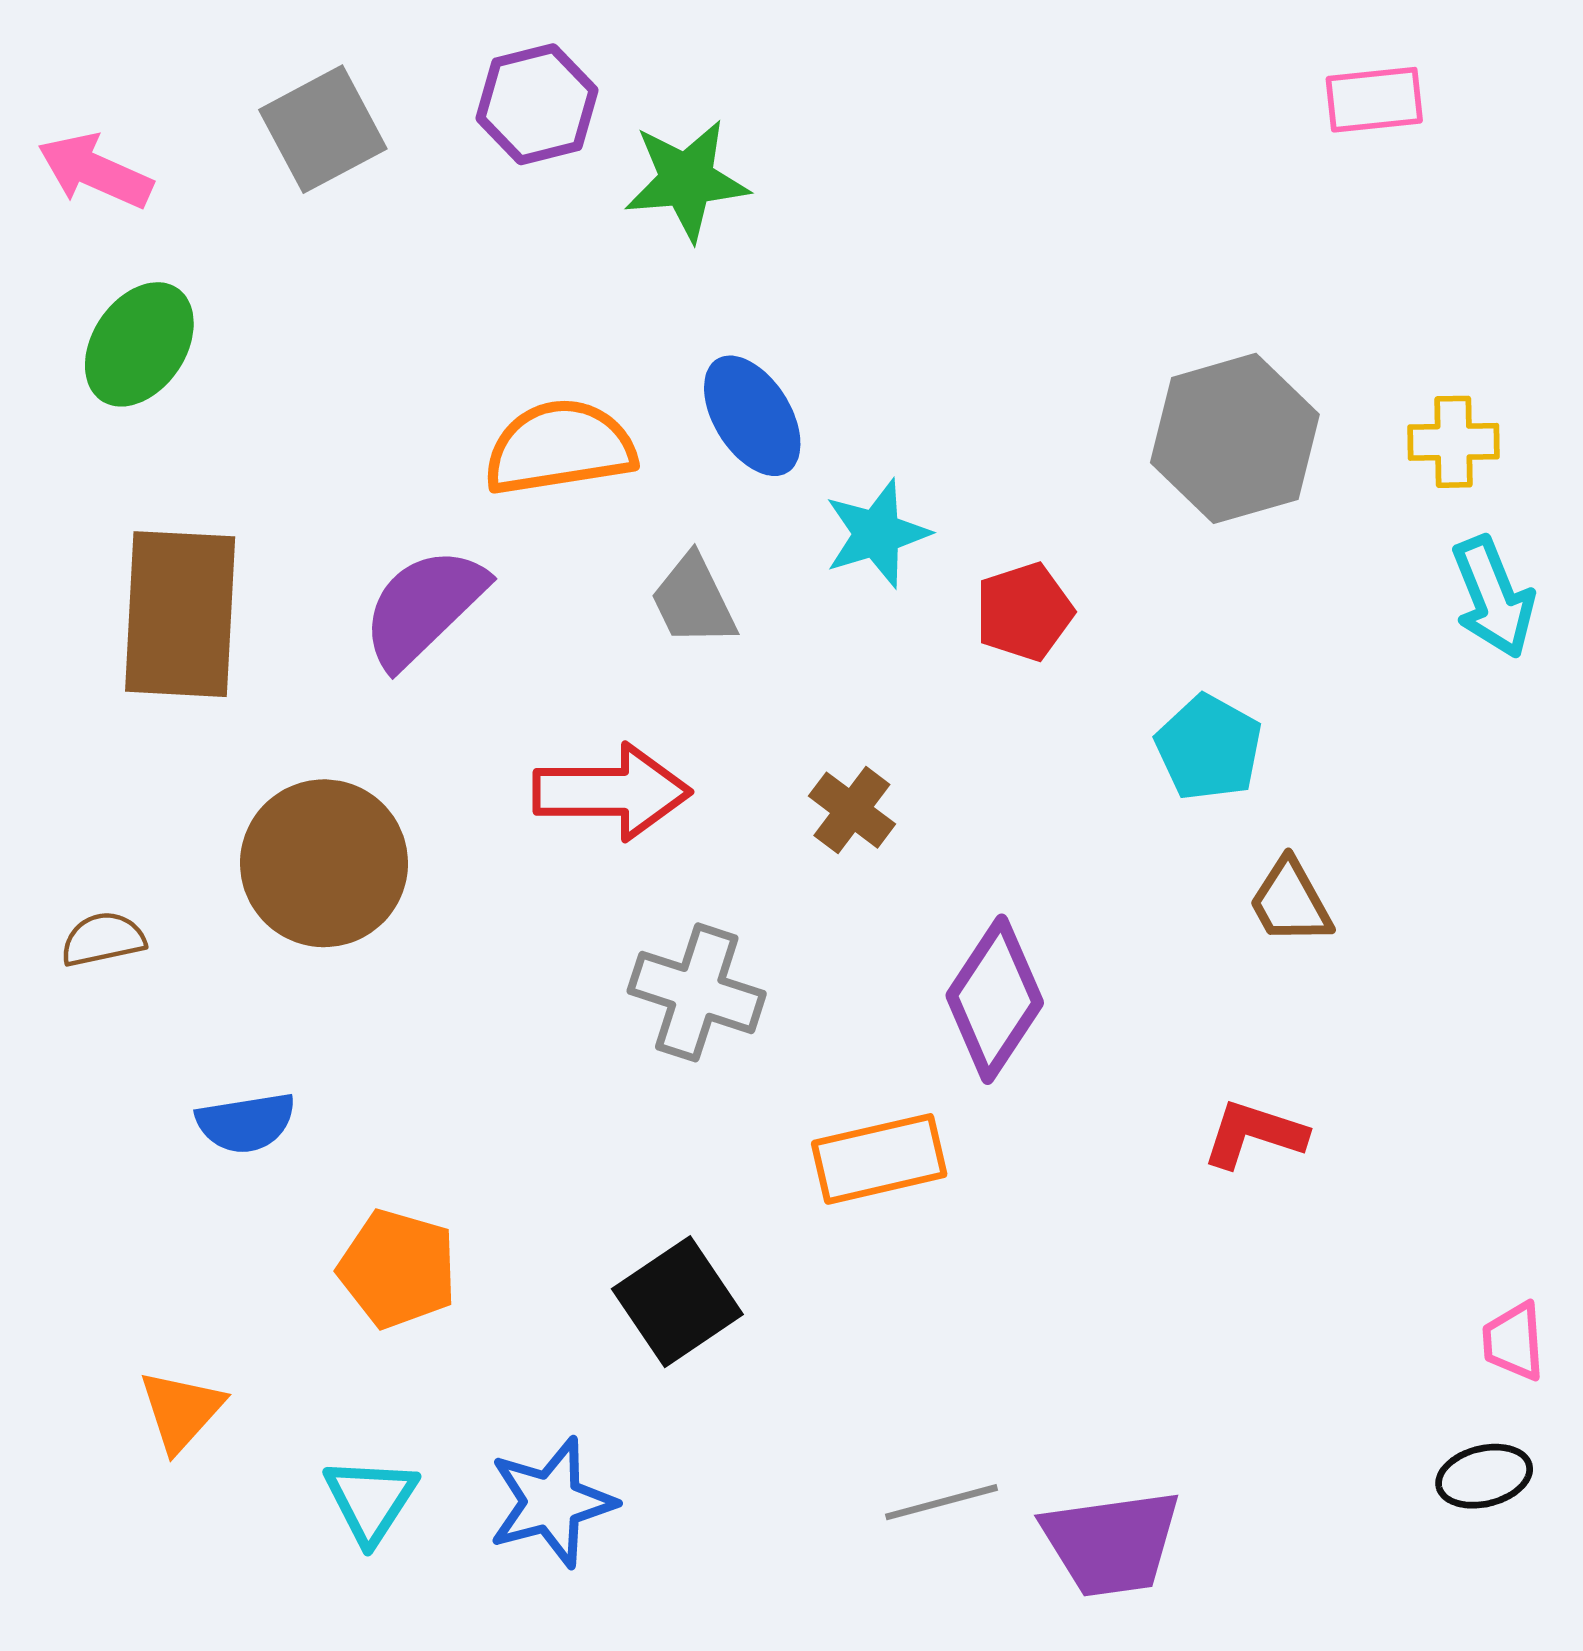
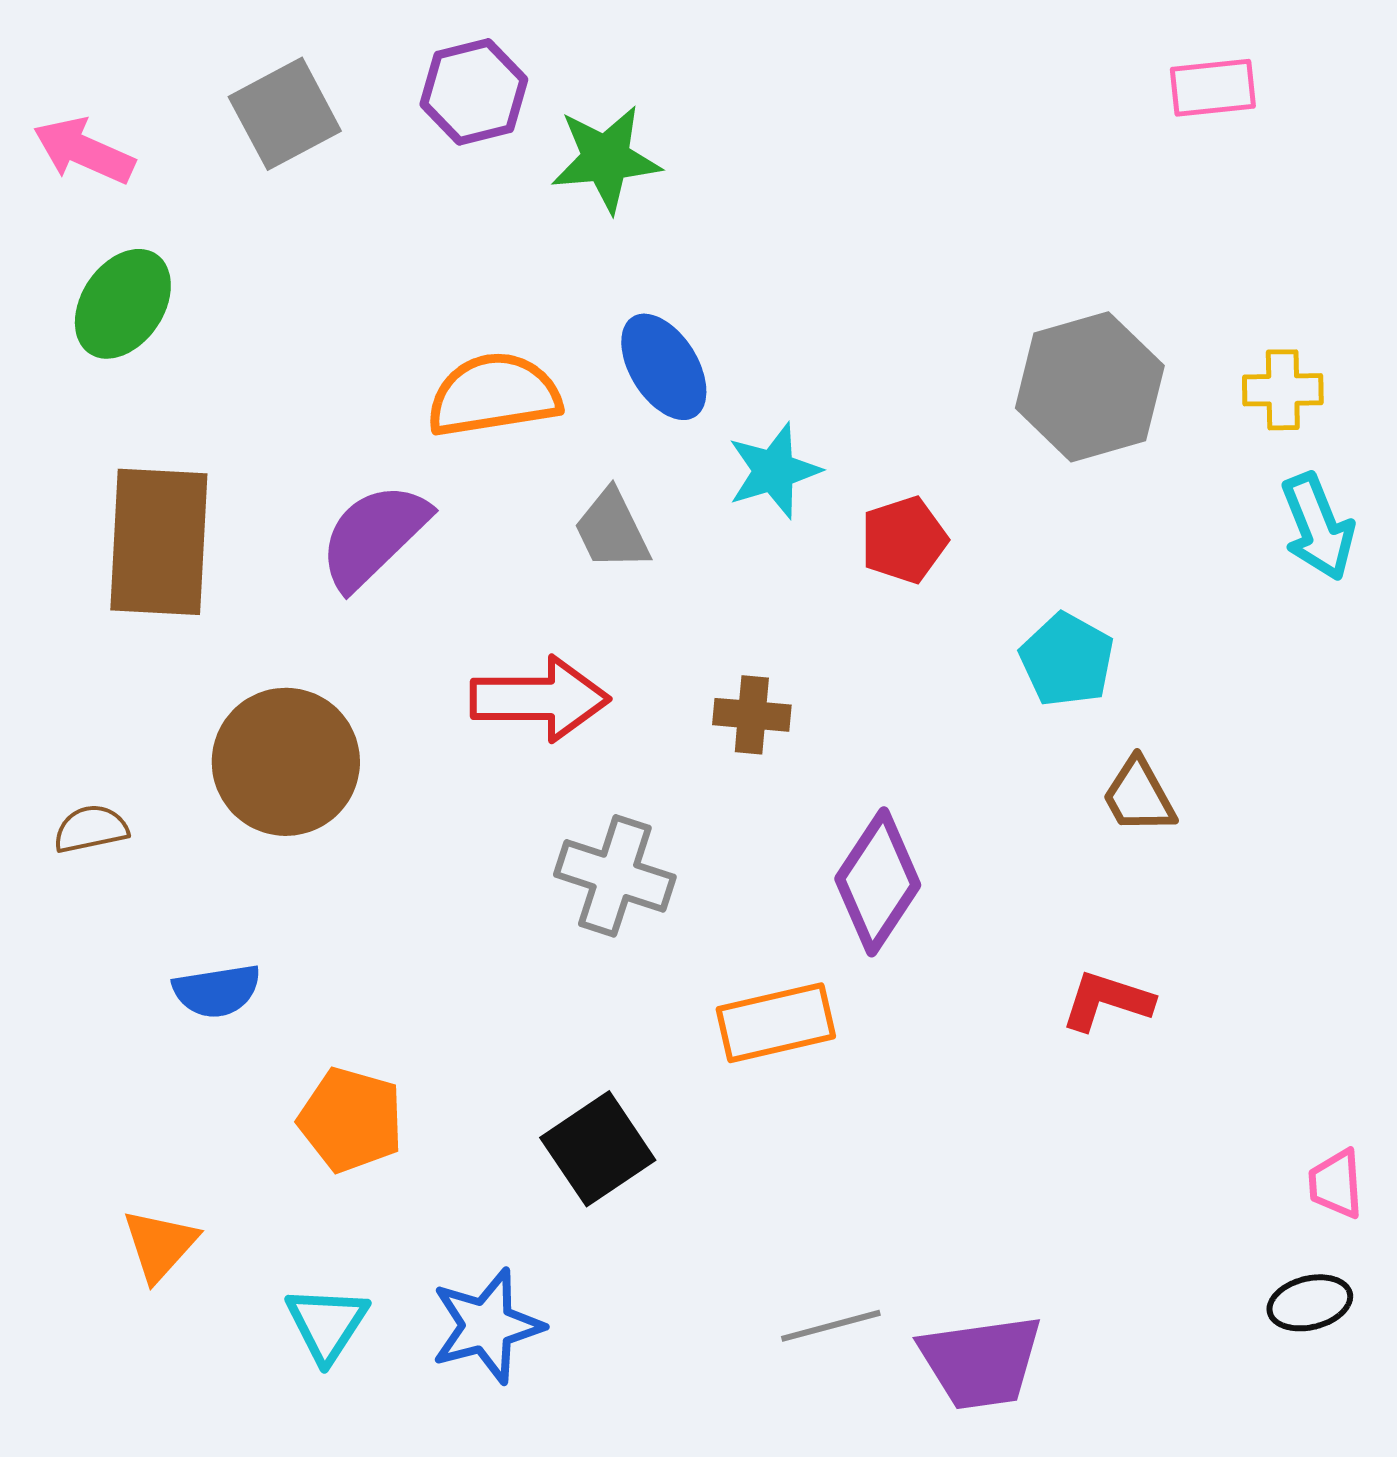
brown cross: (852, 810) -> (752, 715), turned -32

